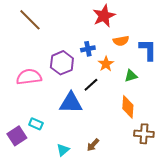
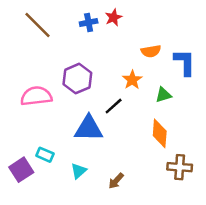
red star: (104, 16) -> (114, 17), moved, size x0.6
blue cross: (88, 49) -> (89, 22), moved
cyan triangle: (63, 150) -> (79, 171), moved

